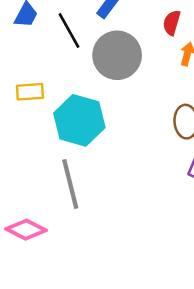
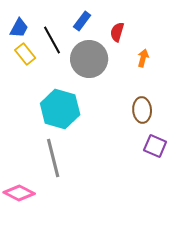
red semicircle: (172, 23) -> (117, 32), moved
yellow rectangle: (30, 92) -> (25, 54), moved, turned 55

